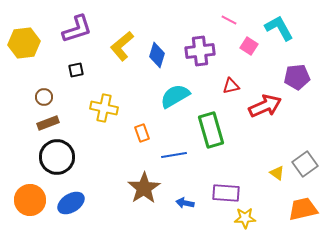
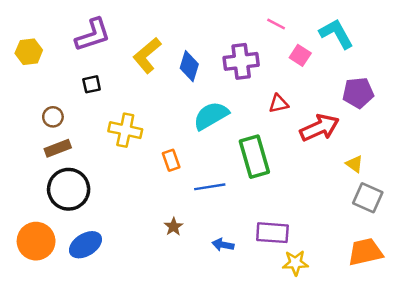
yellow hexagon: (24, 43) -> (29, 52), size x0.7
gray square: (305, 164) -> (368, 198), turned -30
yellow triangle: (277, 173) -> (354, 164), moved
brown star: (144, 188) -> (174, 227), size x0.5

